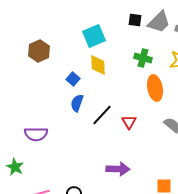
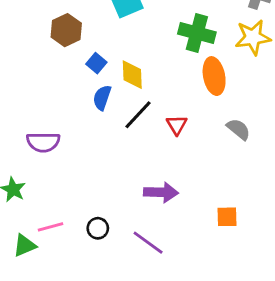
brown hexagon: (39, 51) -> (66, 30), moved
green cross: (143, 58) -> (197, 33), size x1.4
yellow diamond: (98, 65) -> (132, 75), moved

